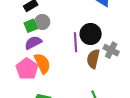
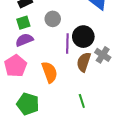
gray circle: (42, 22) -> (53, 19), moved
orange semicircle: (42, 63) -> (50, 72), moved

